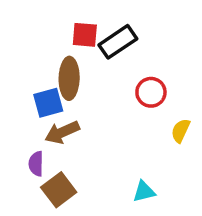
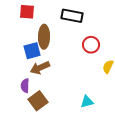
red square: (85, 35) -> (27, 12), moved
black rectangle: (118, 42) -> (72, 16), turned 45

